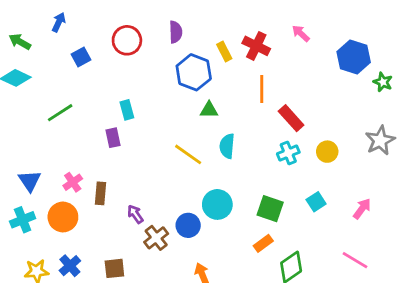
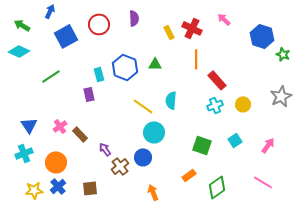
blue square: (81, 57) -> (66, 36), size x1.6
blue hexagon: (194, 72) -> (125, 67), moved
green triangle: (209, 110) -> (155, 64), moved
brown rectangle: (100, 193) -> (80, 134), turned -49
cyan circle: (217, 204) -> (154, 132), moved
orange circle: (63, 217) -> (56, 162), moved
orange rectangle: (263, 243) -> (189, 175), moved

